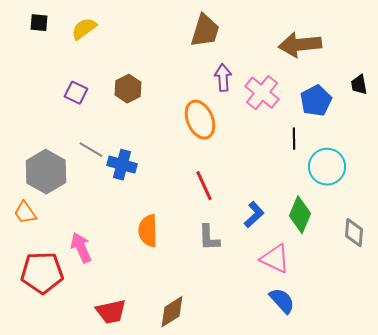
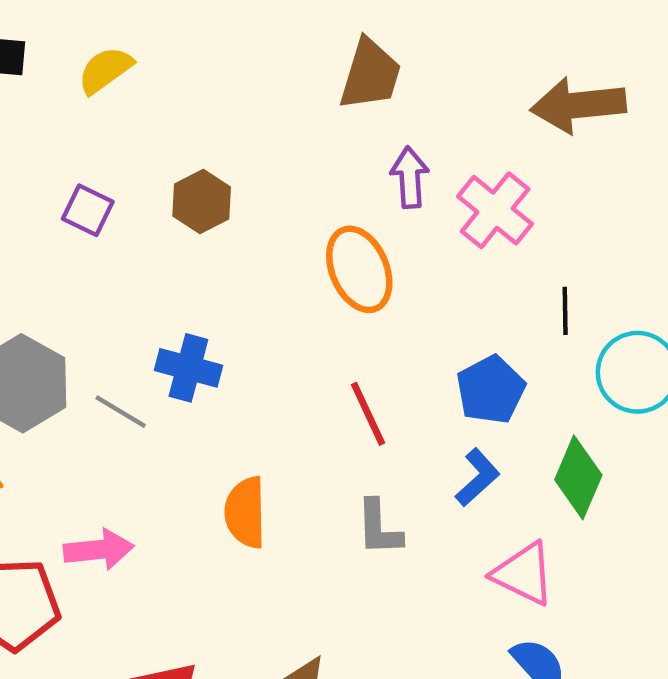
blue pentagon: (316, 101) -> (491, 390), moved
gray line: (91, 150) -> (121, 412), moved
pink arrow: (81, 248) -> (99, 550), turned 108

